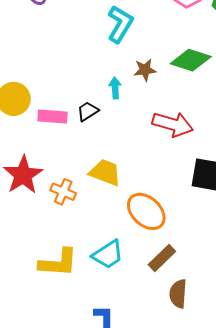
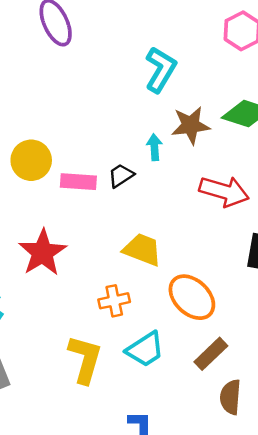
brown star: (145, 70) -> (191, 125), size x1.4
orange cross: (63, 192) -> (114, 301), moved, turned -35
yellow L-shape: (58, 263) -> (85, 359), turned -78

